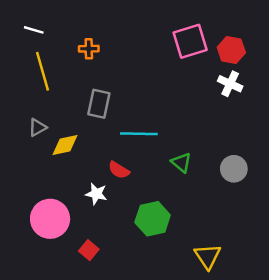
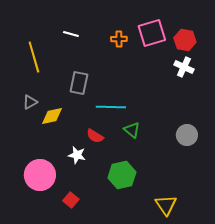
white line: (34, 30) -> (71, 34), moved
orange cross: (89, 49) -> (119, 39), moved
green triangle: (181, 163) -> (132, 130), moved

